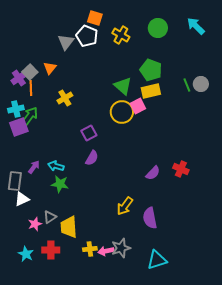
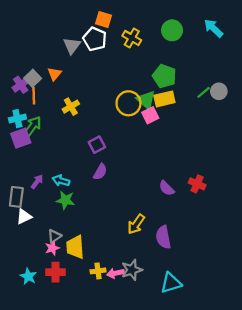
green line: (187, 85) -> (204, 92), turned 72
green triangle: (123, 86) -> (146, 100), moved
yellow circle: (122, 112) -> (128, 103), moved
purple semicircle: (153, 173) -> (167, 188), turned 91
pink star: (35, 224) -> (52, 248), moved

